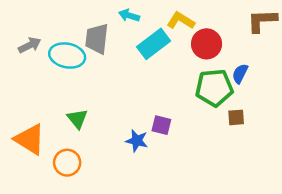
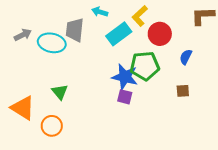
yellow L-shape: (181, 21) -> (140, 16), turned -75
green pentagon: (214, 88) -> (145, 66), moved
blue star: (137, 141) -> (125, 77), moved, size x1.5

